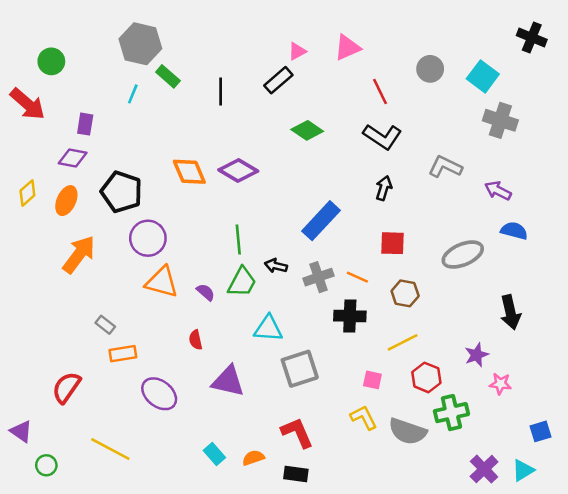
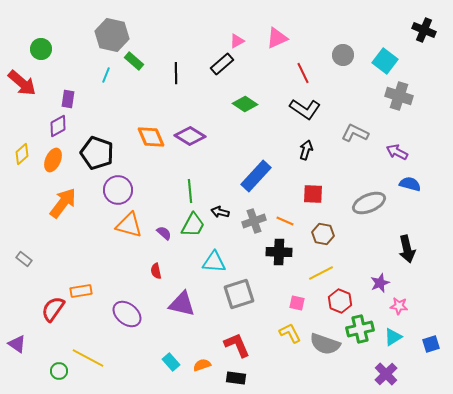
purple diamond: (73, 158) -> (58, 126), turned -40
gray rectangle: (105, 325) -> (24, 259), moved
orange rectangle: (123, 354) -> (81, 291), moved
green circle: (46, 465) -> (59, 371), moved
cyan triangle: (523, 470) -> (393, 337), moved

